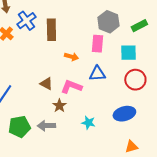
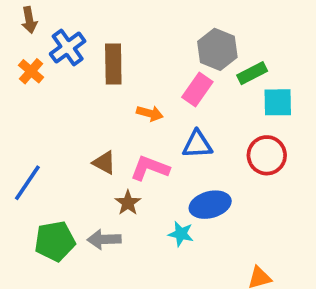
green rectangle: (139, 26) -> (252, 73), moved
pink rectangle: (97, 44) -> (197, 90), turned 30
cyan square: (128, 53) -> (278, 102), moved
blue ellipse: (124, 114) -> (210, 205), moved

